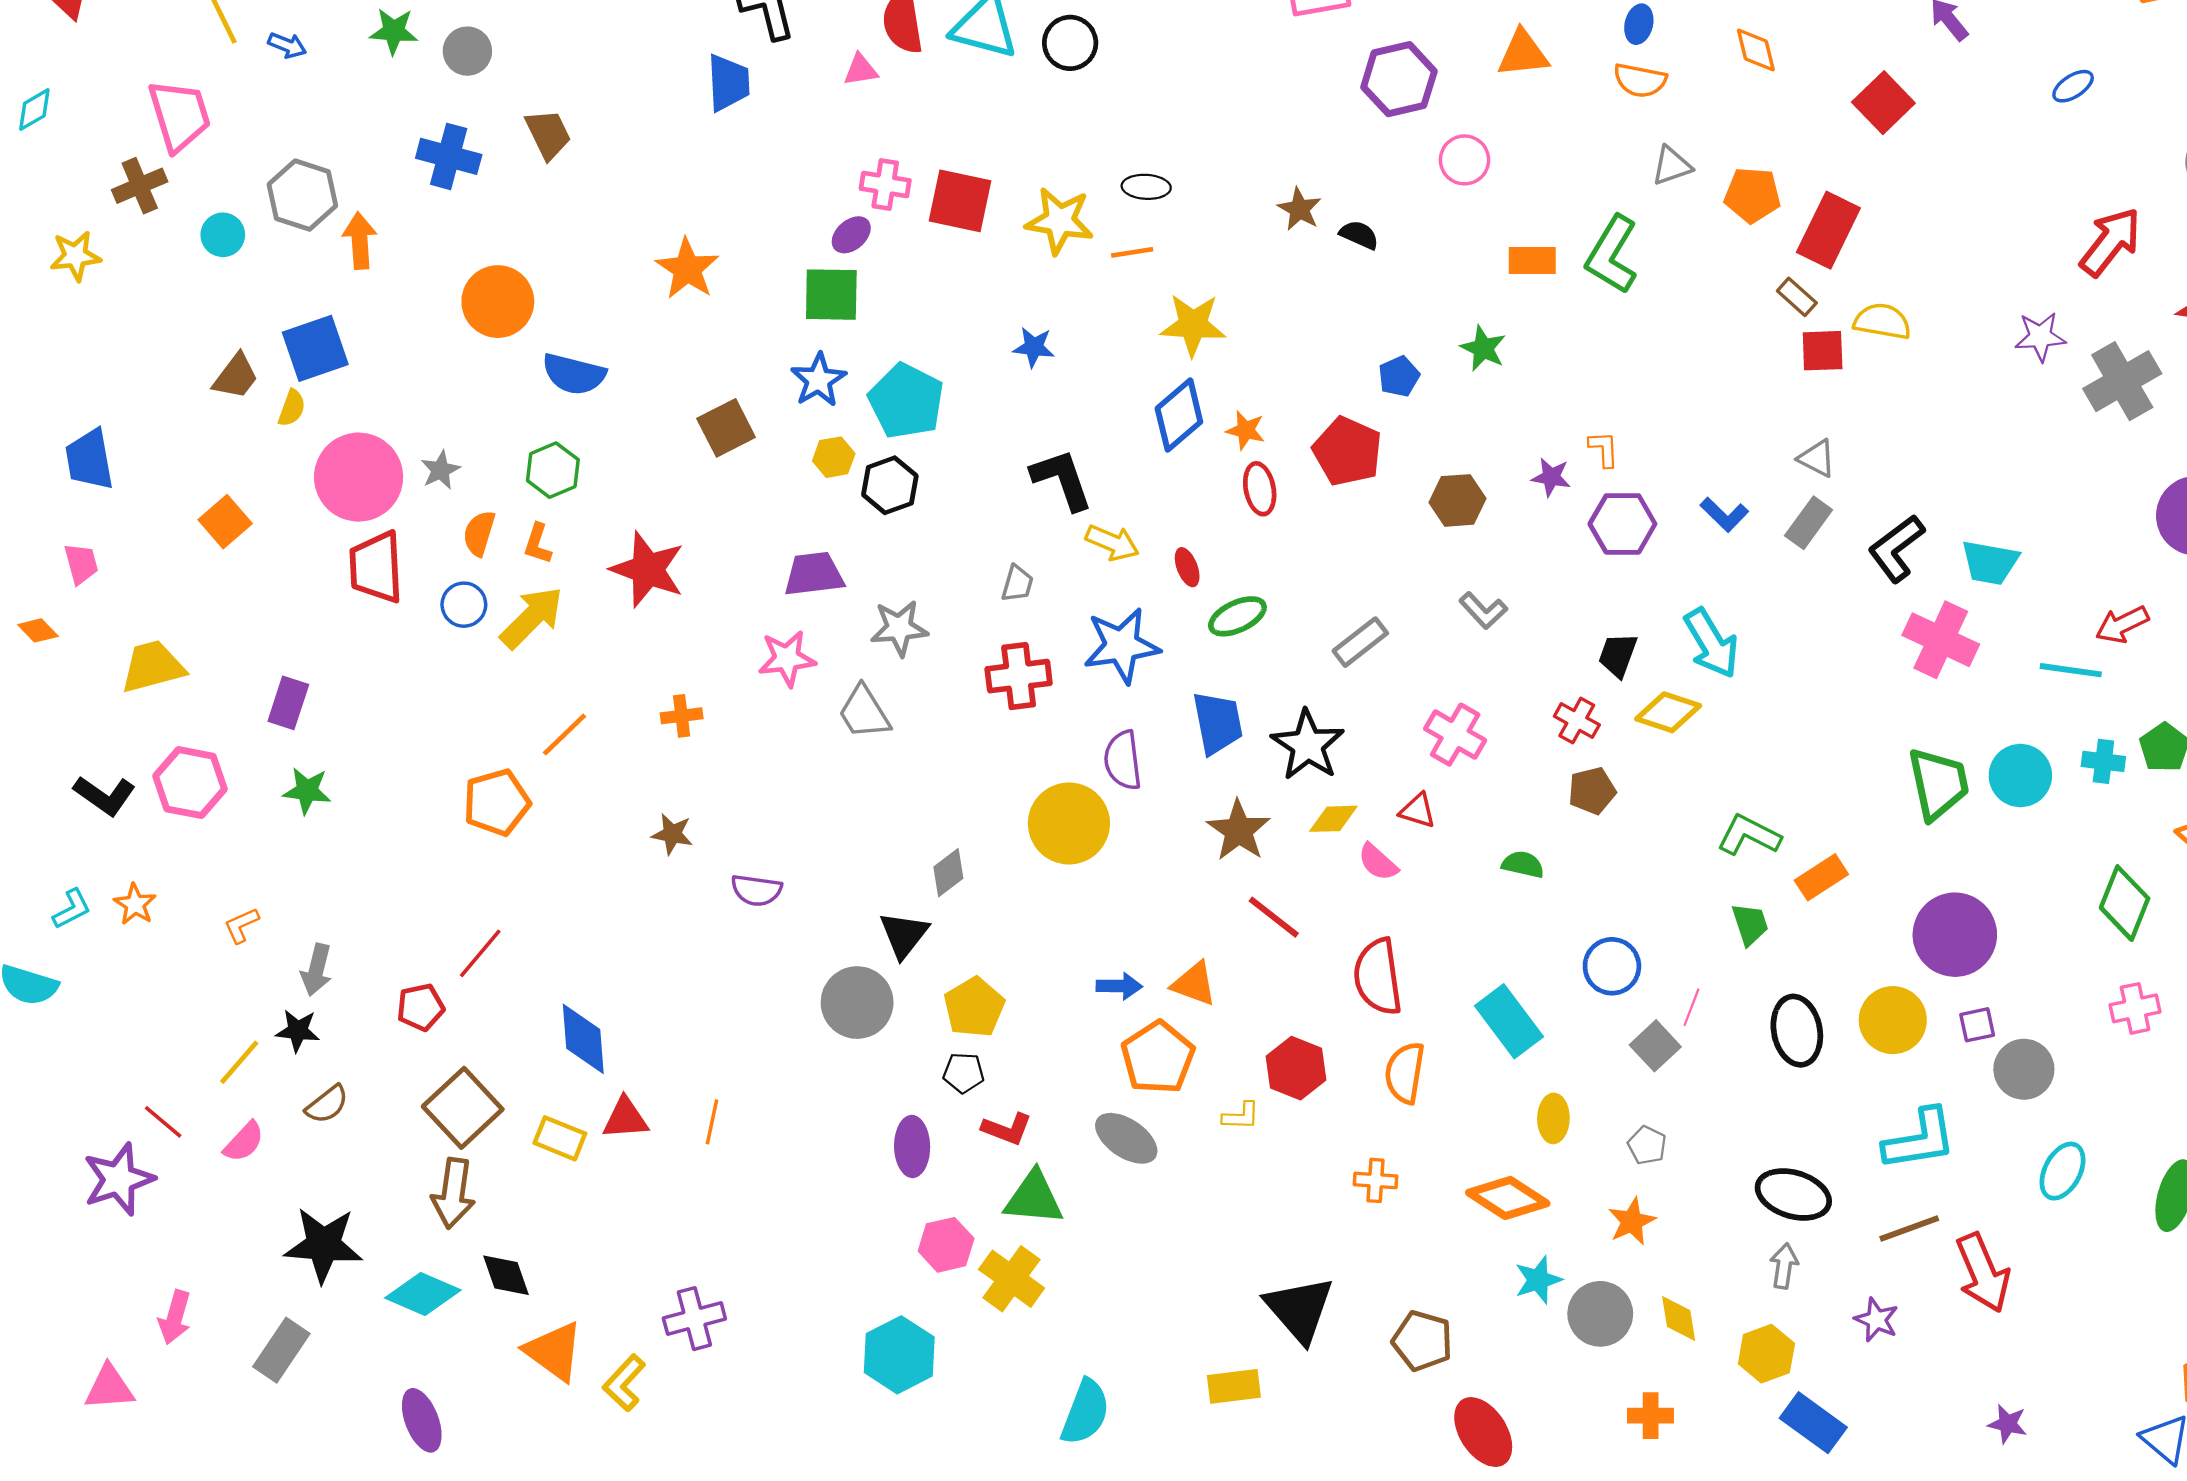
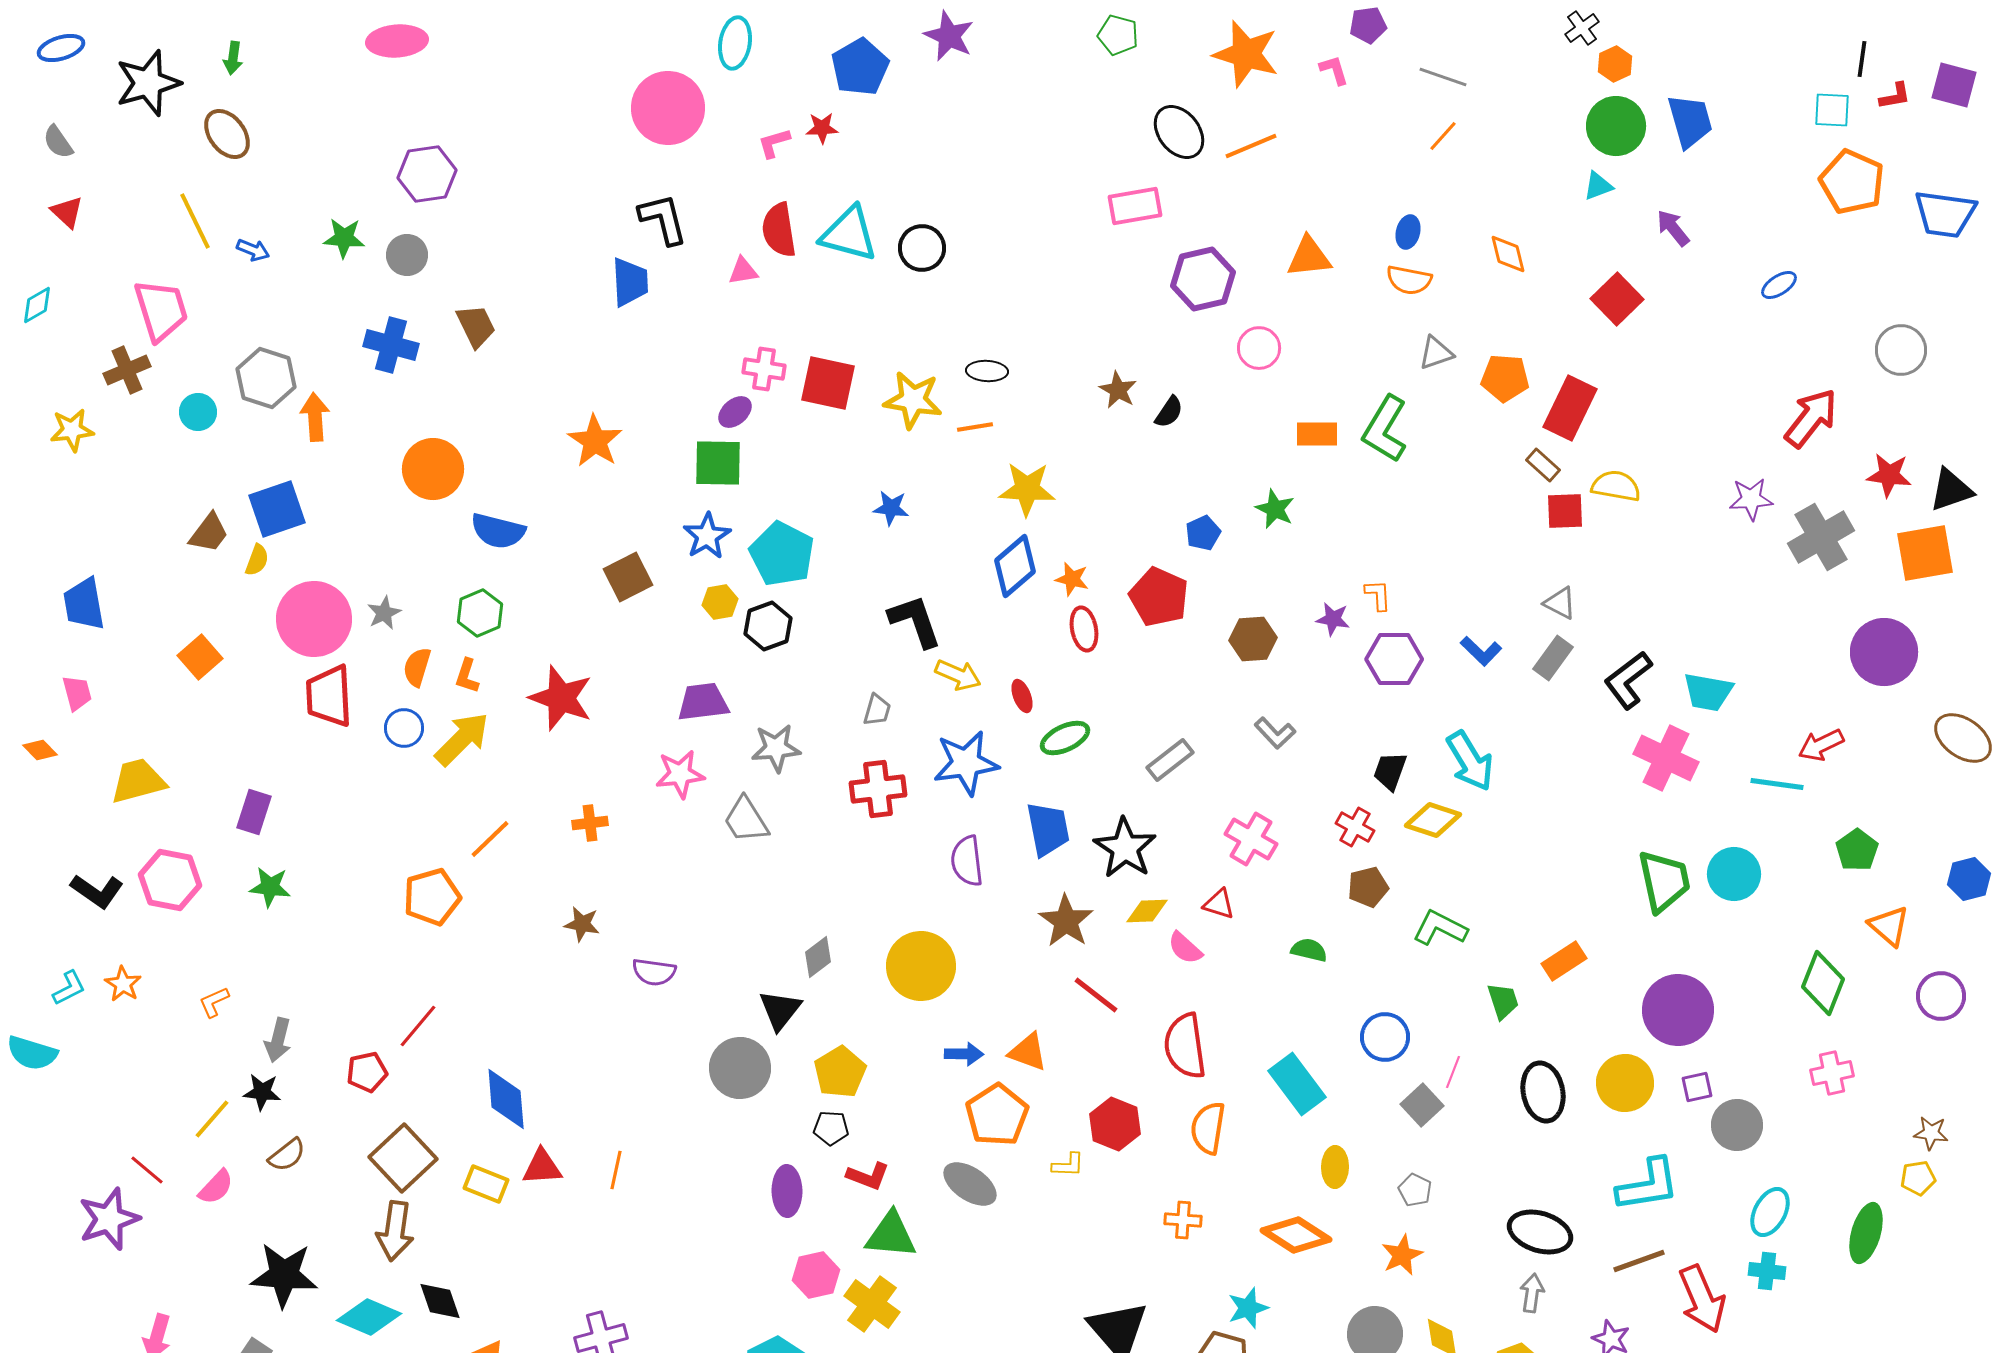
black semicircle: (1359, 235) -> (1169, 412), turned 100
cyan cross: (2103, 761) -> (1767, 1271), moved
yellow circle: (1069, 823) -> (921, 966), moved
green L-shape: (1749, 835) -> (1440, 928), moved
cyan star: (1538, 1280) -> (1248, 1308), moved

